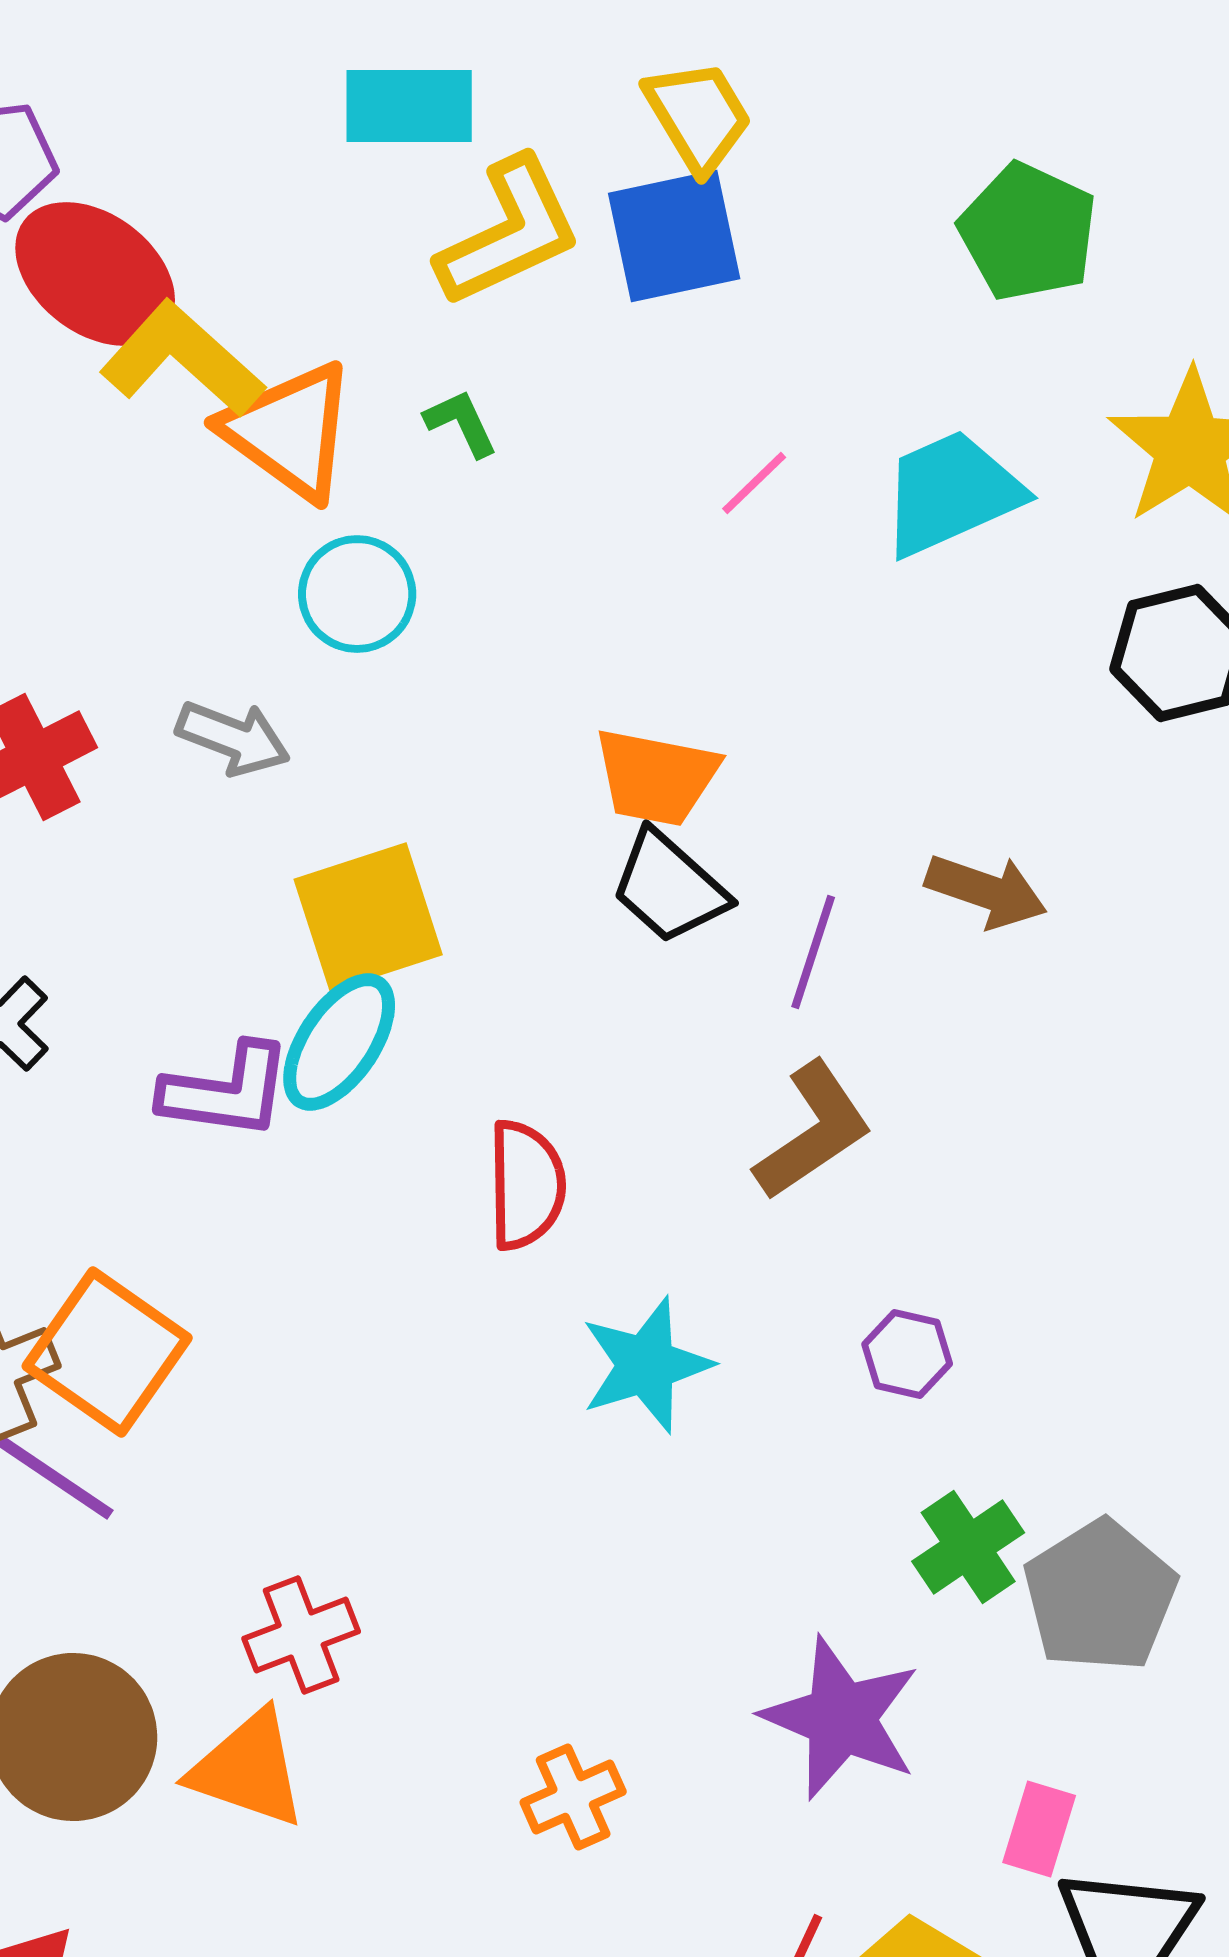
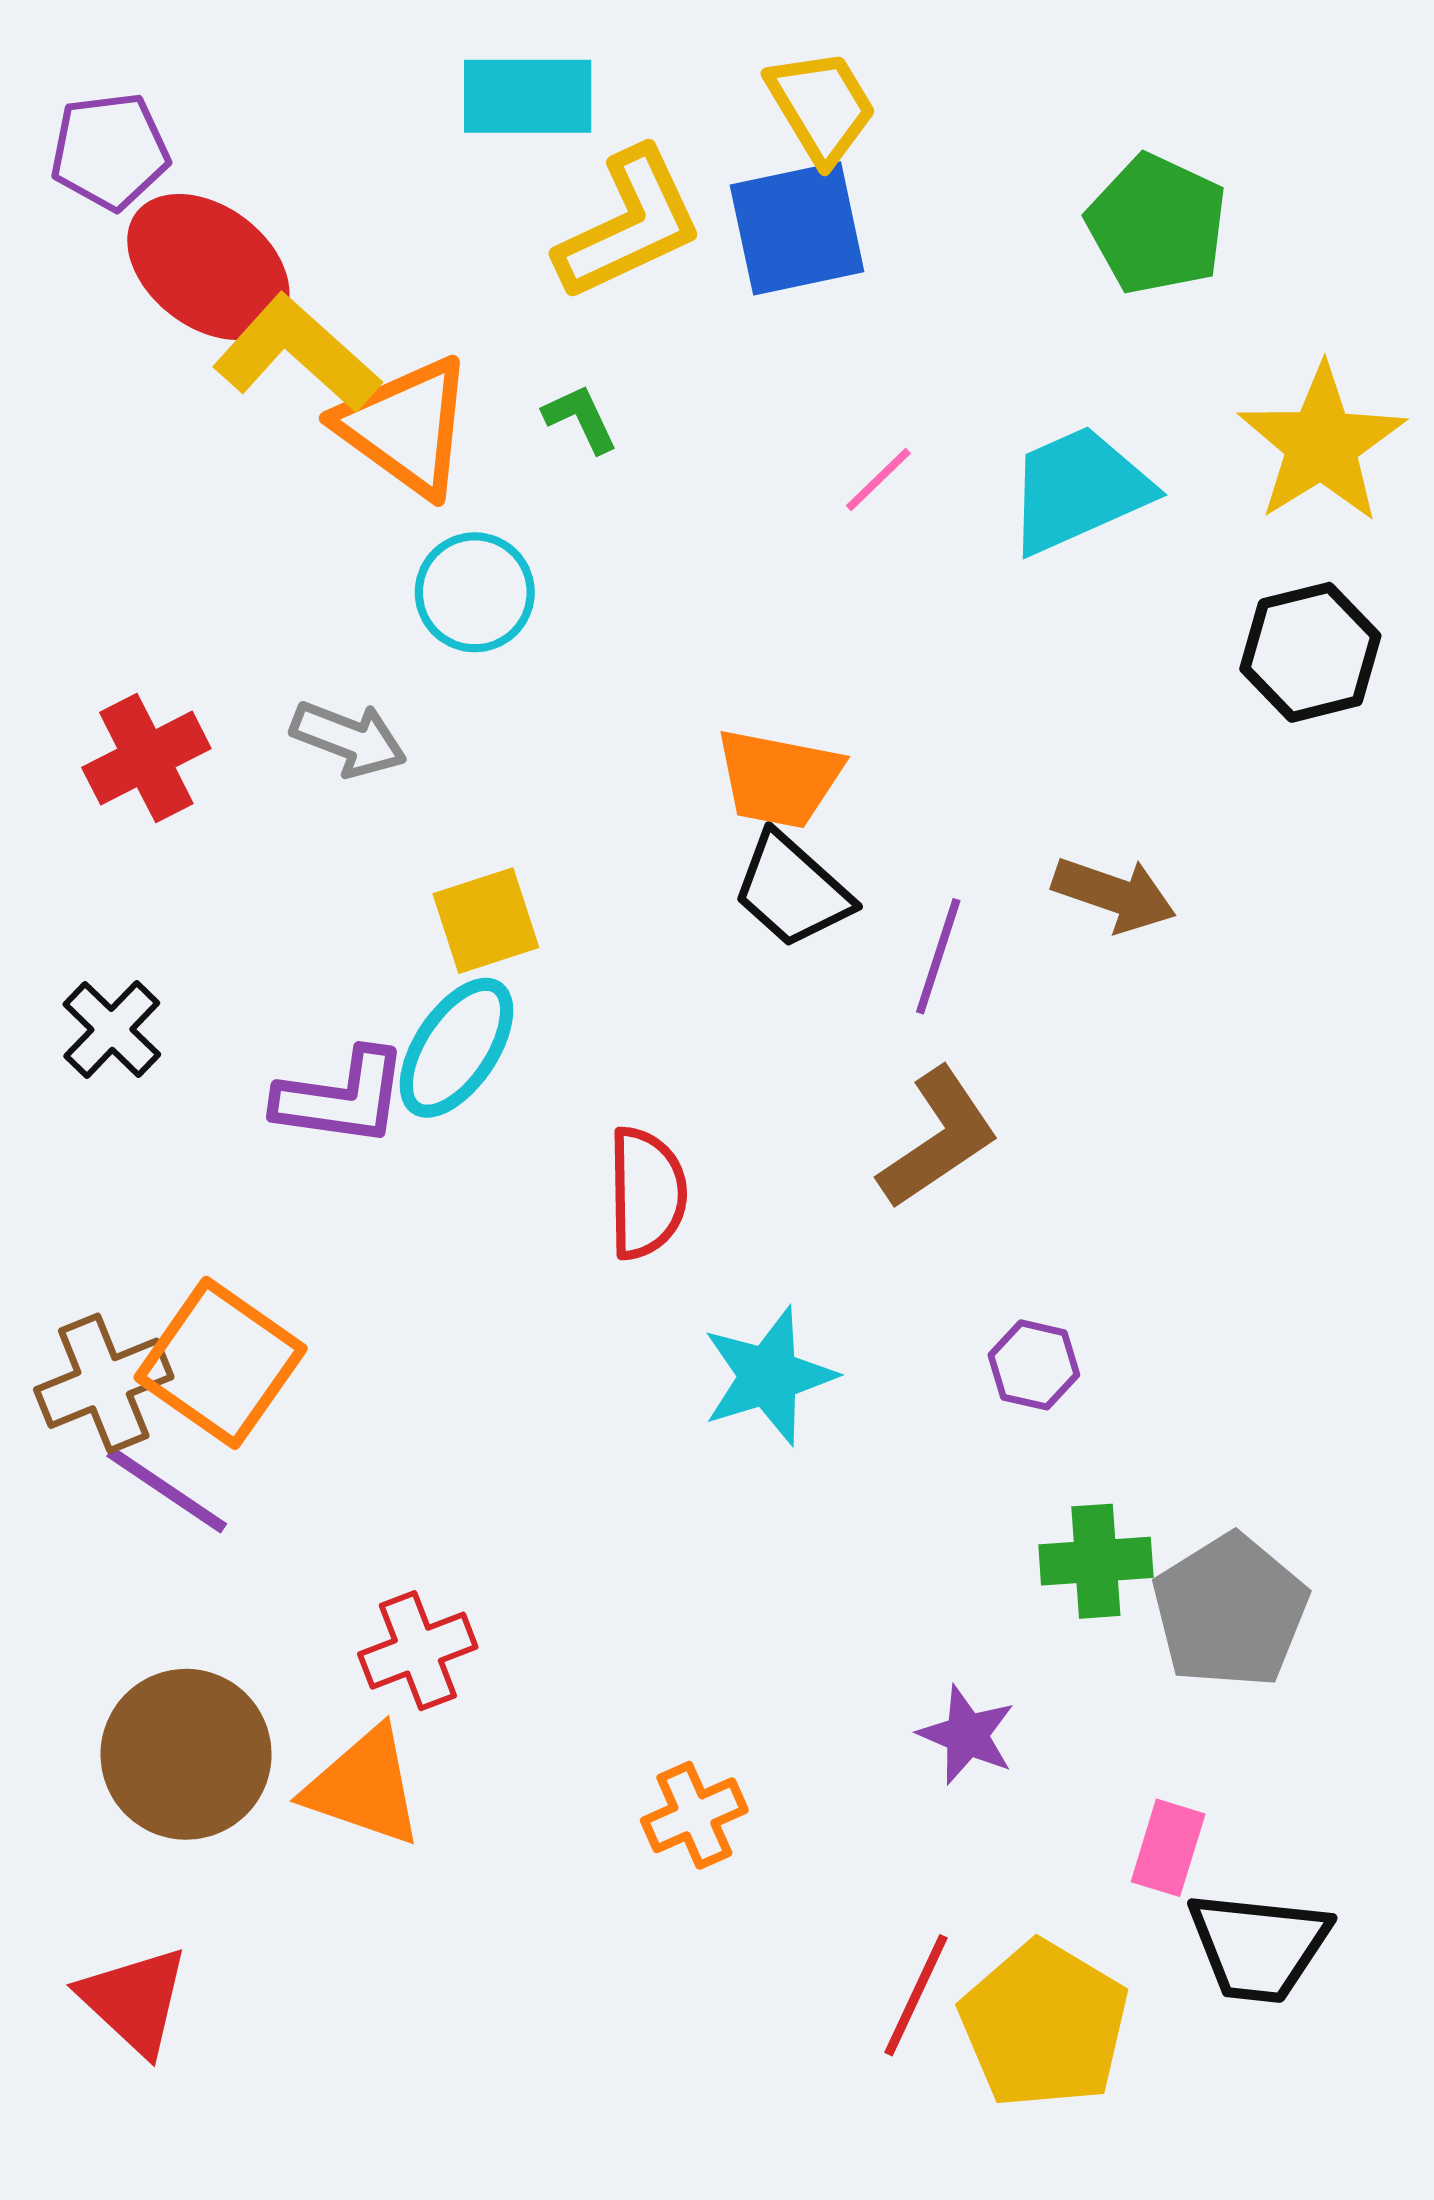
yellow square: (368, 917) -> (486, 921), size x0.7
green cross: (968, 1547) -> (1096, 1561), turned 30
purple star: (841, 1718) -> (967, 1735), size x0.6

